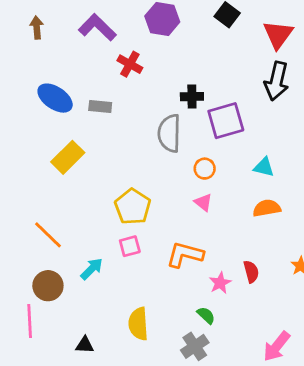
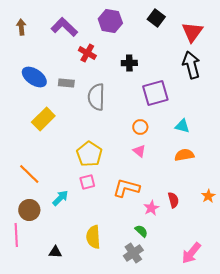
black arrow: (277, 81) -> (191, 65), turned 152
black cross: (192, 97) -> (129, 63), moved
gray semicircle: (169, 133) -> (96, 97), moved

